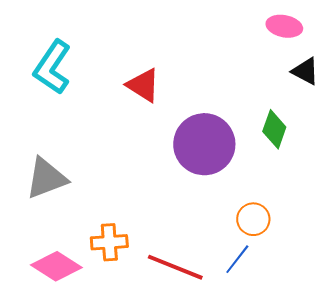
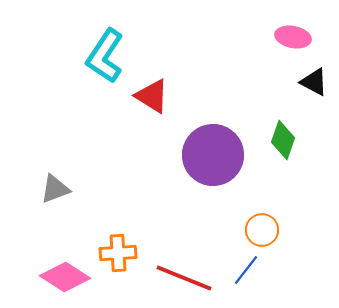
cyan L-shape: (52, 67) -> (105, 56), moved
gray triangle: (46, 178) -> (55, 189), size x0.7

